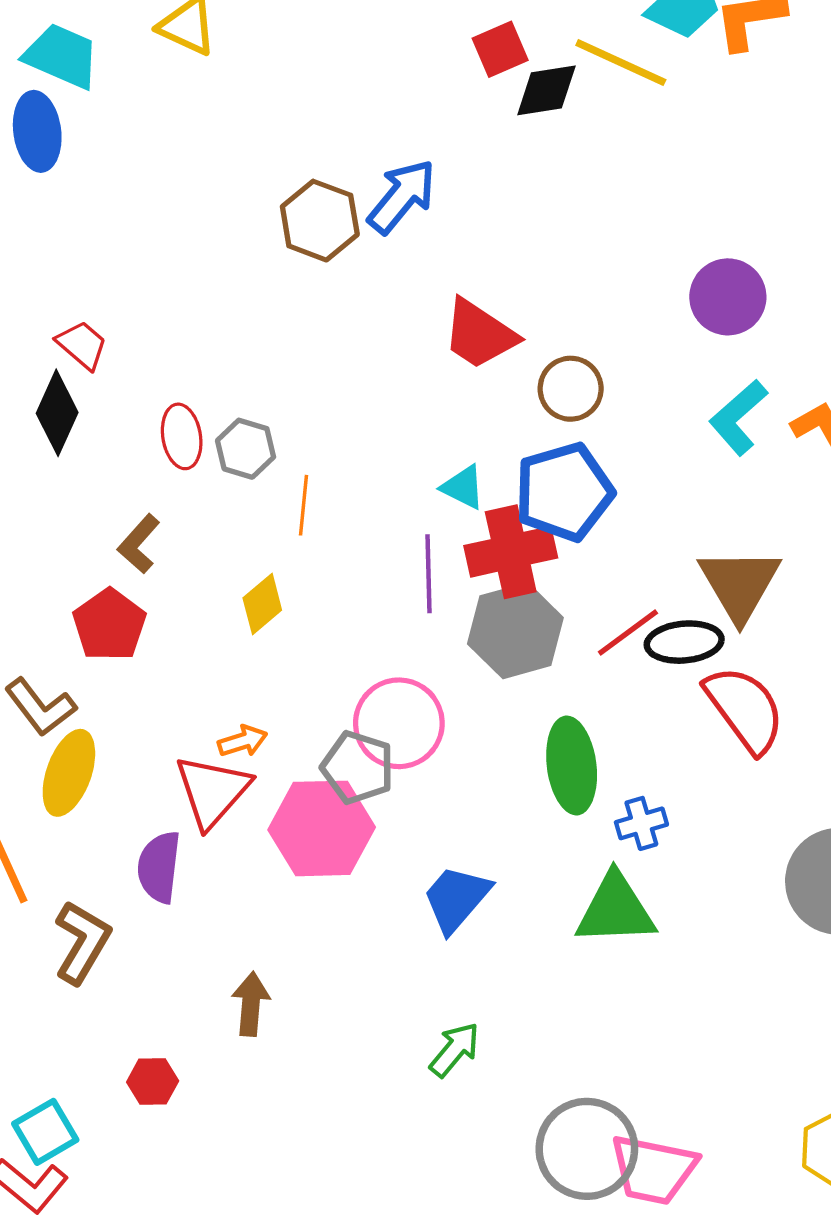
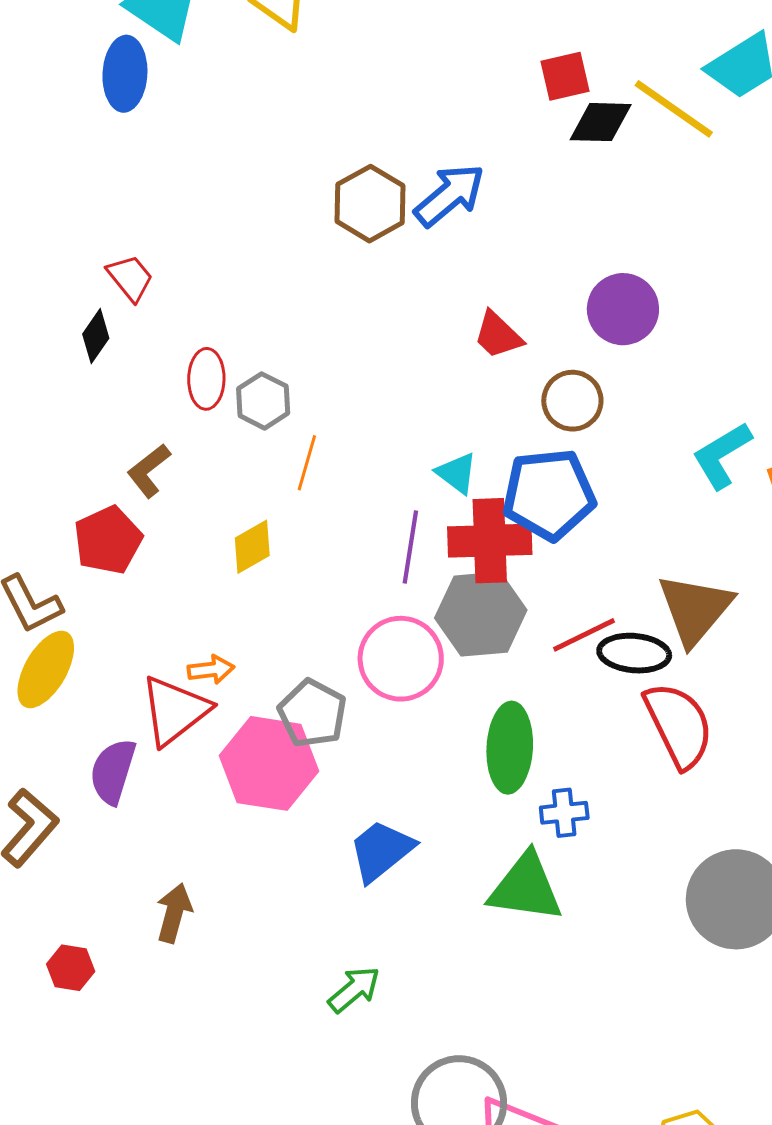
purple circle: (728, 297) -> (623, 309), moved
red trapezoid: (480, 334) -> (498, 335), size x0.7
black diamond: (57, 413) -> (96, 336), size x0.7
pink circle: (399, 723) -> (401, 659), moved

